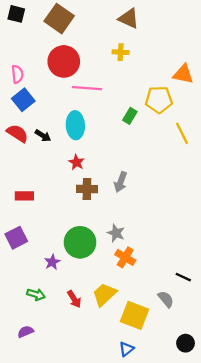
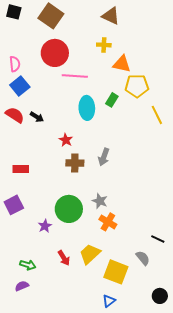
orange triangle: (183, 74) -> (122, 64), moved
cyan ellipse: (75, 125) -> (87, 108), moved
green arrow: (36, 294) -> (28, 265), moved

